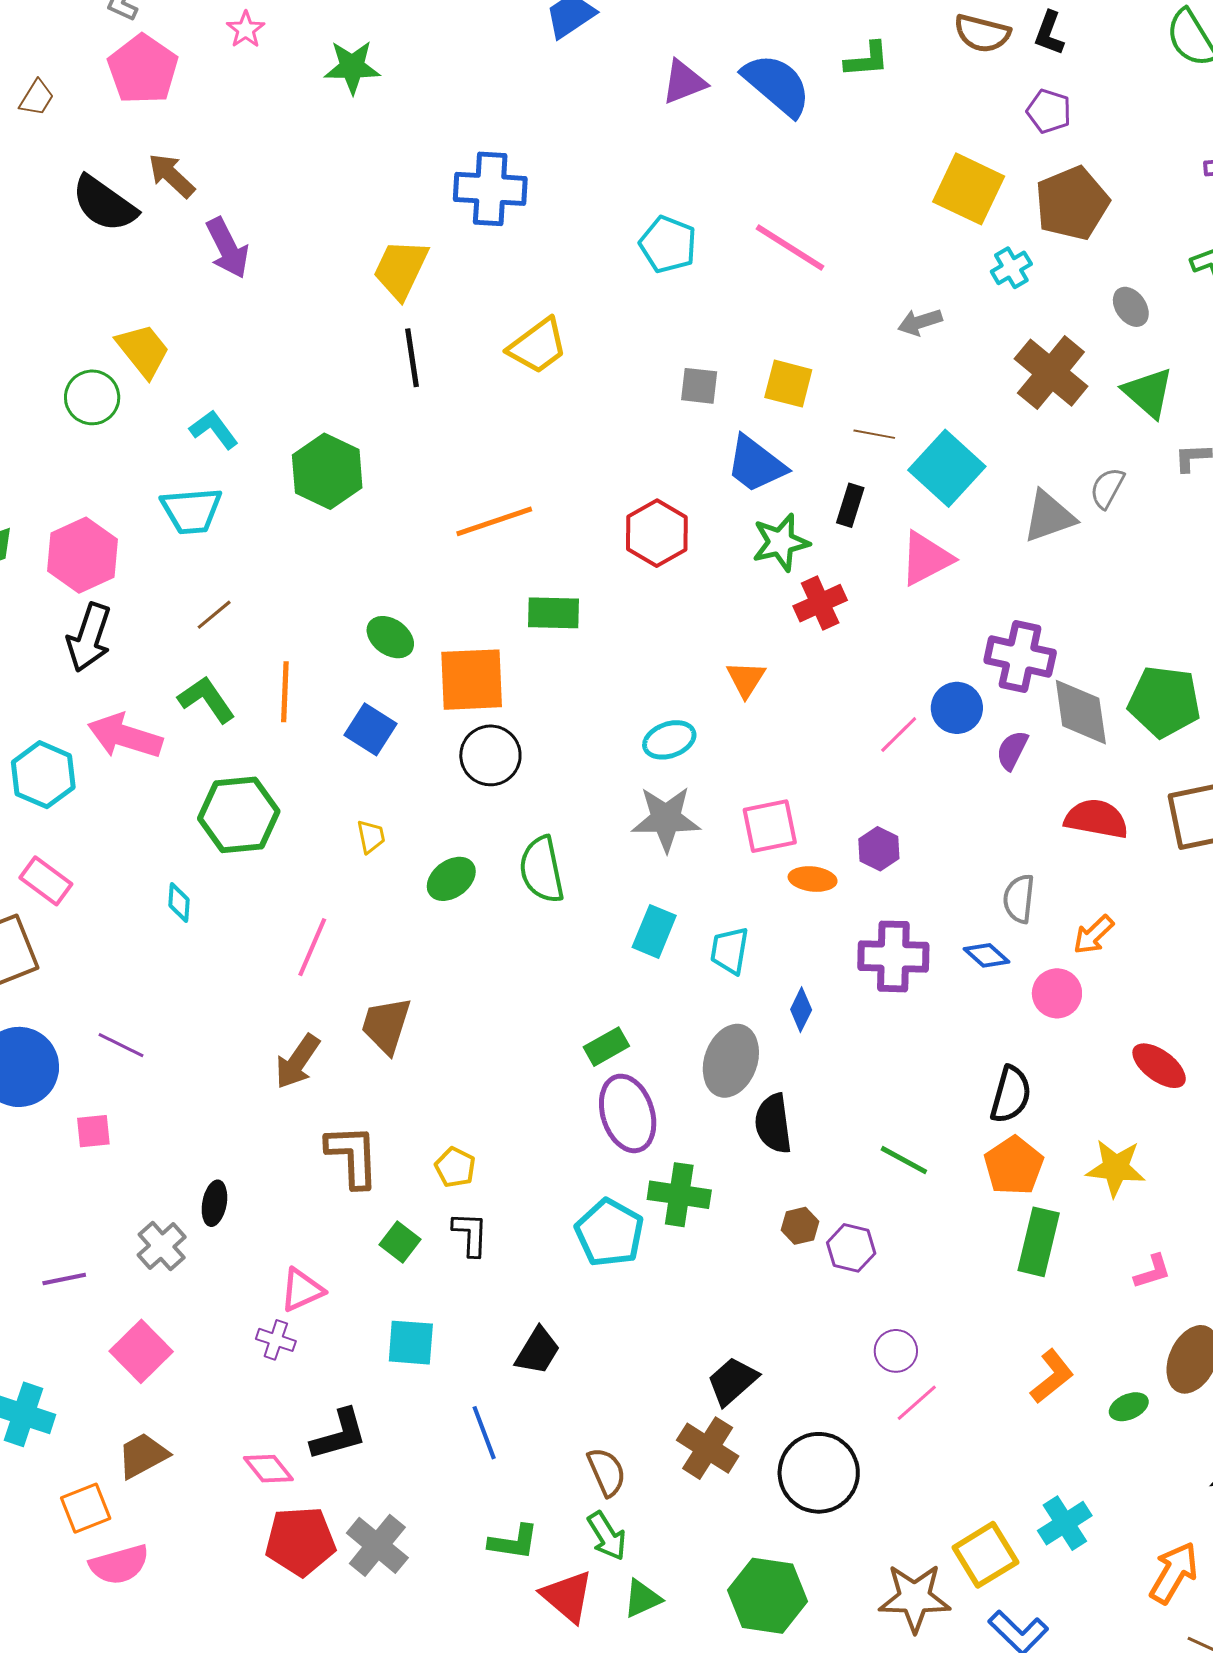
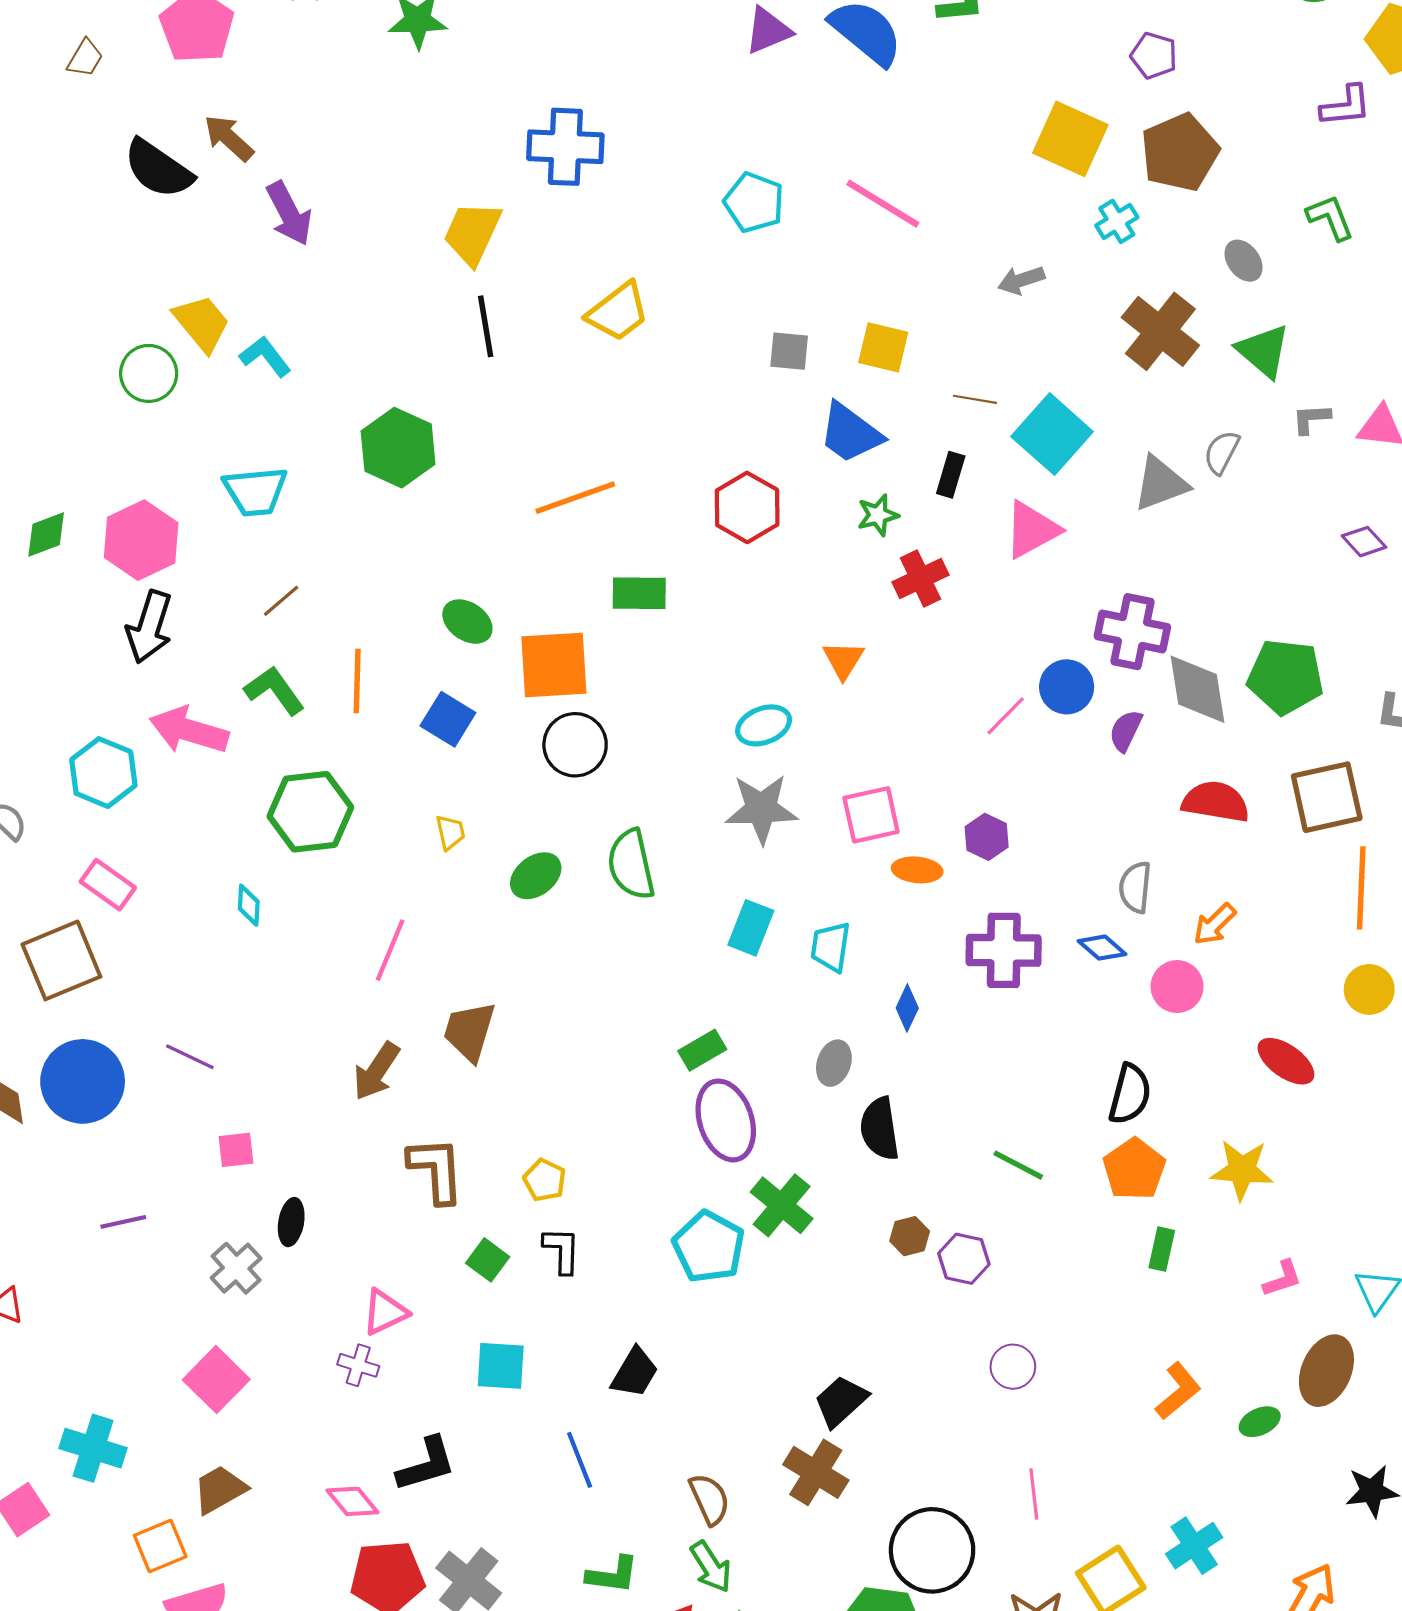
cyan L-shape: (214, 430) -> (265, 356), moved
green star: (781, 542) -> (878, 515), size x0.7
gray ellipse: (731, 1061) -> (834, 1063), size x0.6
pink square: (93, 1131) -> (236, 1150), moved
green cross: (679, 1195) -> (782, 1205), turned 32
green rectangle: (1039, 1242) -> (1162, 1249), size x0.6
purple line: (64, 1279) -> (123, 1222), moved
pink line: (917, 1403) -> (1034, 1494), moved, turned -54
black circle: (819, 1473) -> (932, 1550), moved

